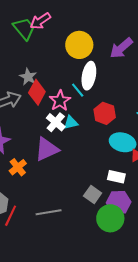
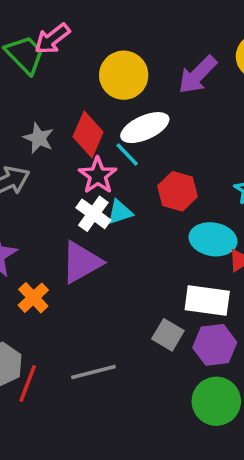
white ellipse: (89, 76) -> (145, 128), turned 60
red diamond: (37, 92) -> (88, 134), moved
white rectangle: (116, 177) -> (207, 300), size x1.4
green circle: (110, 218) -> (216, 401), moved

